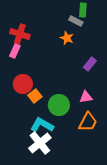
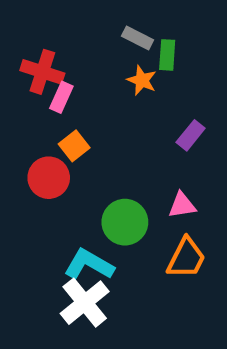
green rectangle: (83, 10) -> (167, 55), moved
gray rectangle: (76, 21) -> (138, 38), moved
pink rectangle: (15, 51) -> (61, 97), moved
orange square: (35, 96) -> (74, 146), moved

